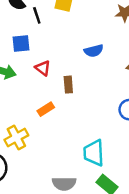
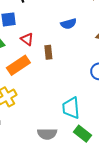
orange rectangle: (46, 109) -> (18, 65), moved, size x1.6

